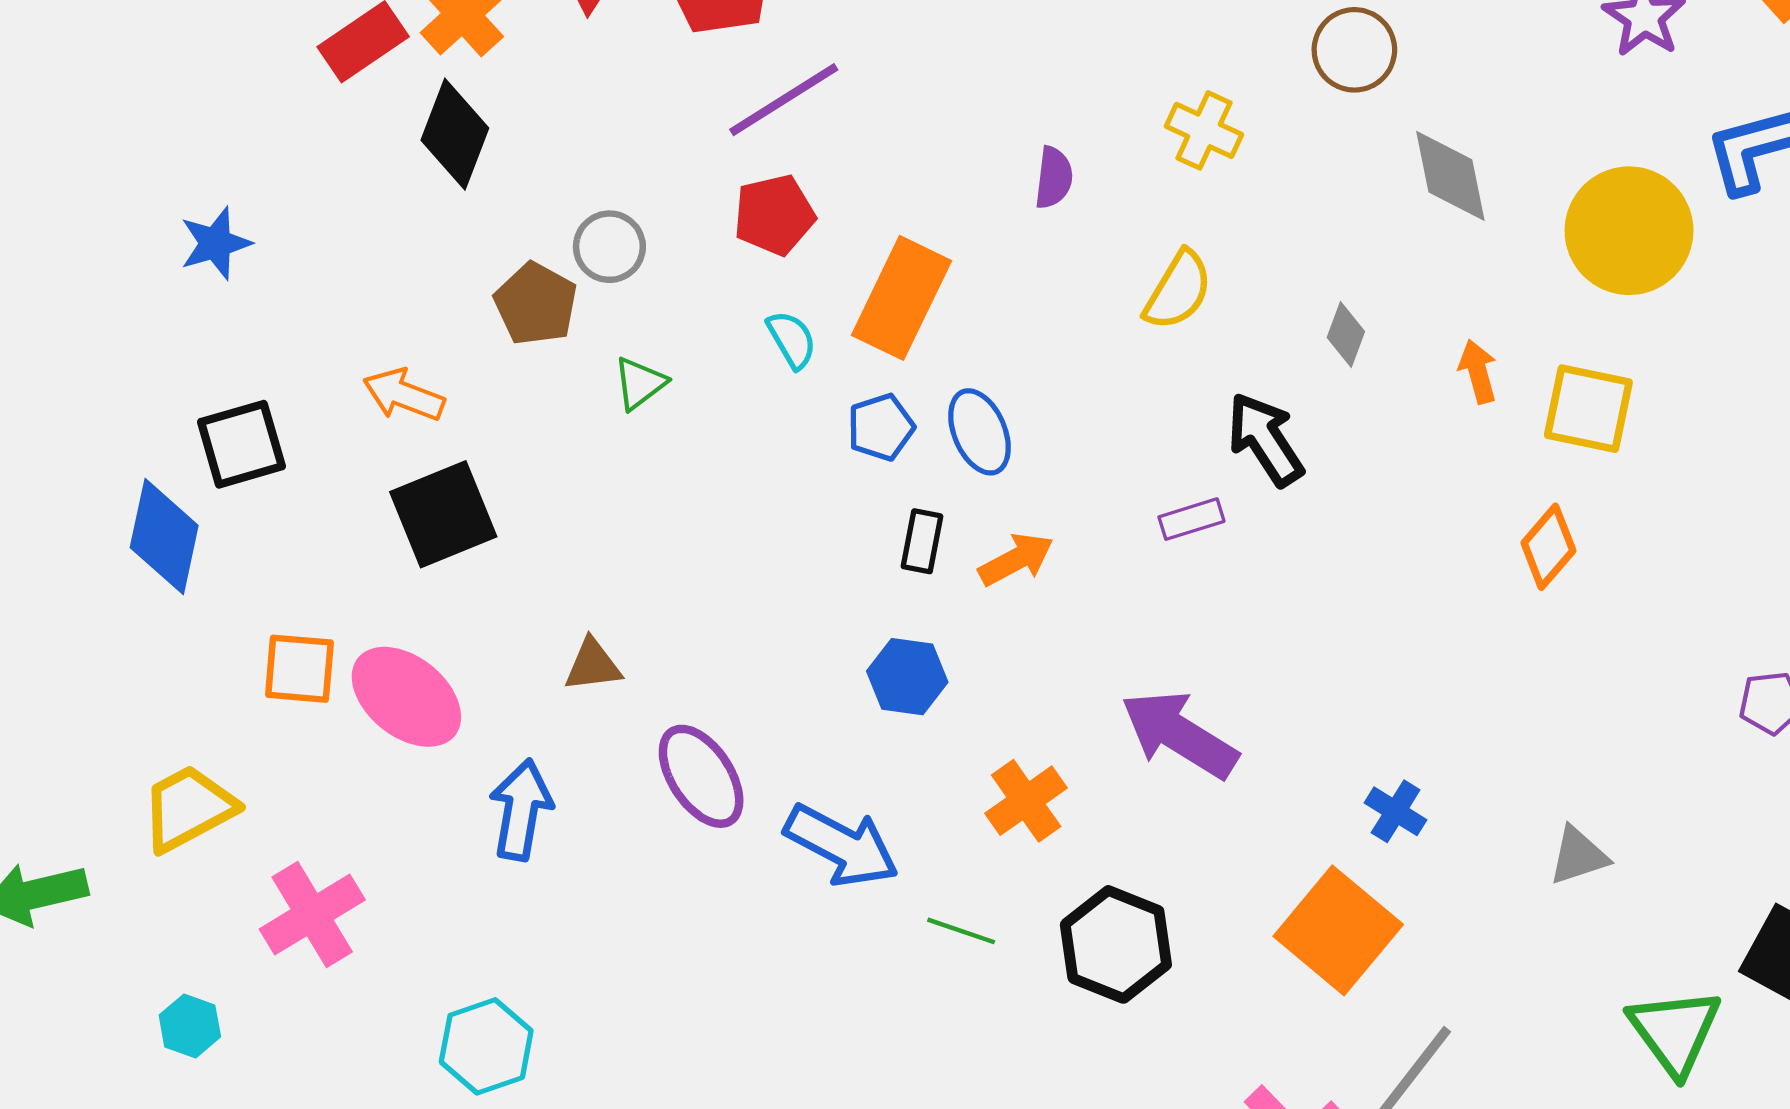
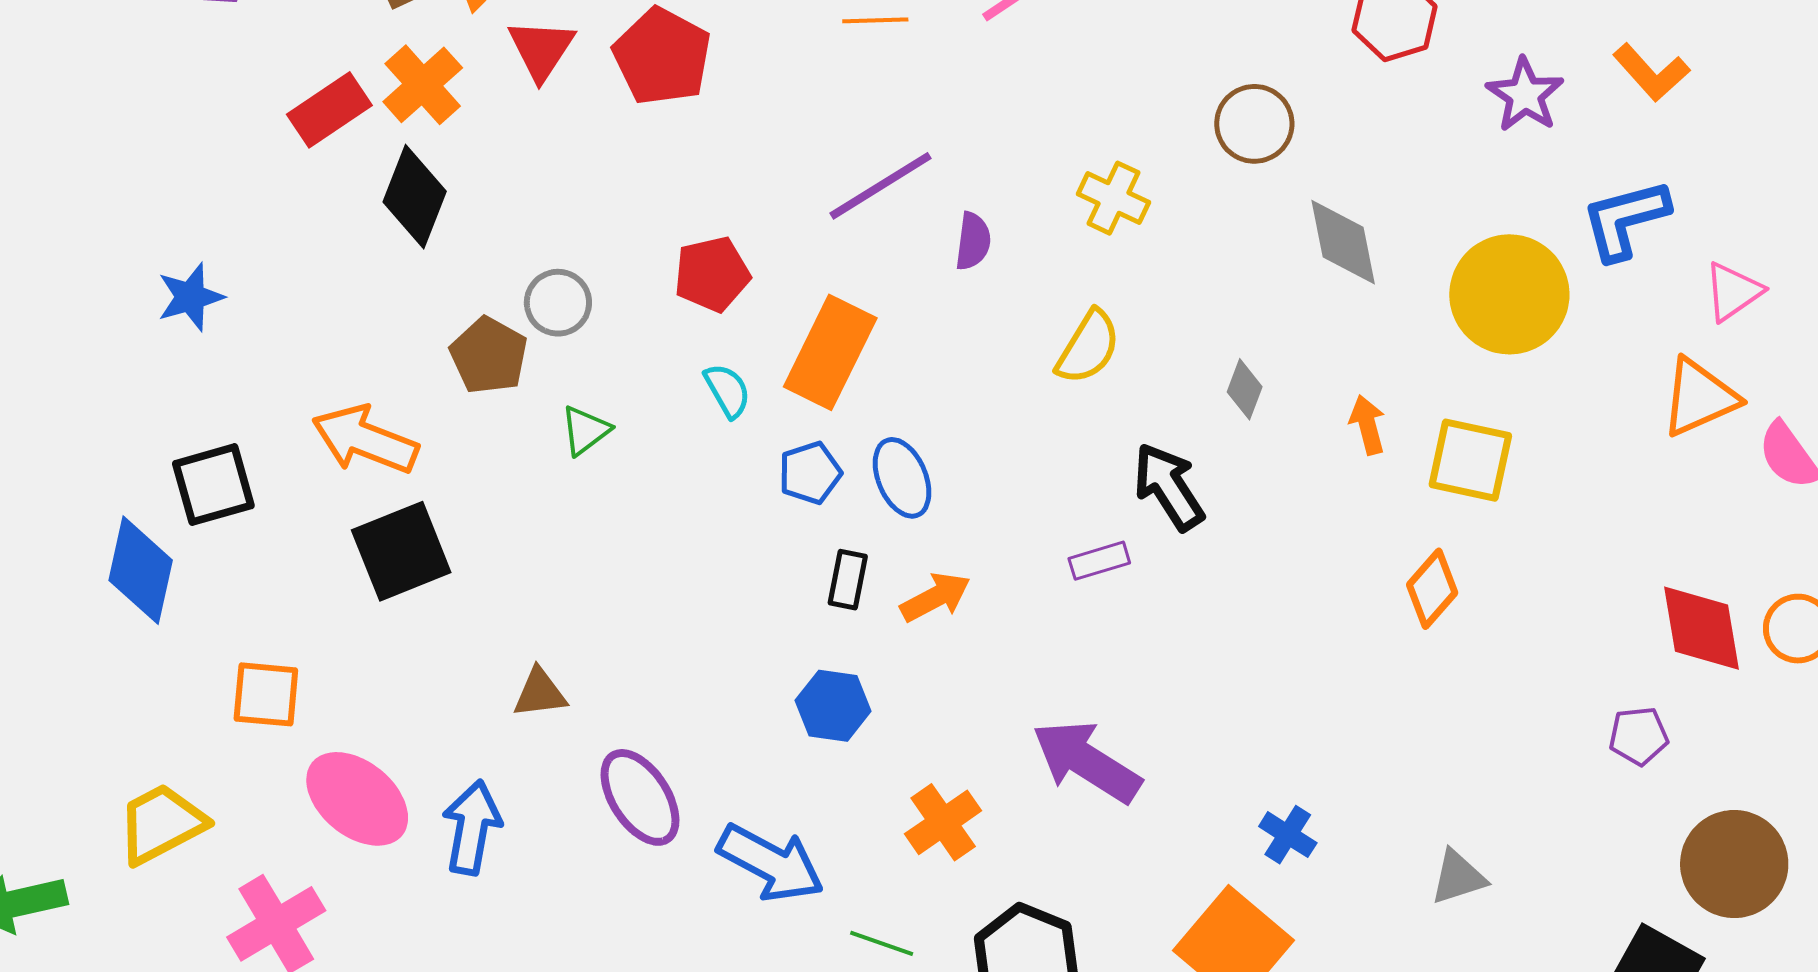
purple line: (784, 100) -> (880, 186), moved
orange arrow: (404, 395) -> (365, 440), size x1.4
pink ellipse: (406, 697) -> (357, 799), moved

